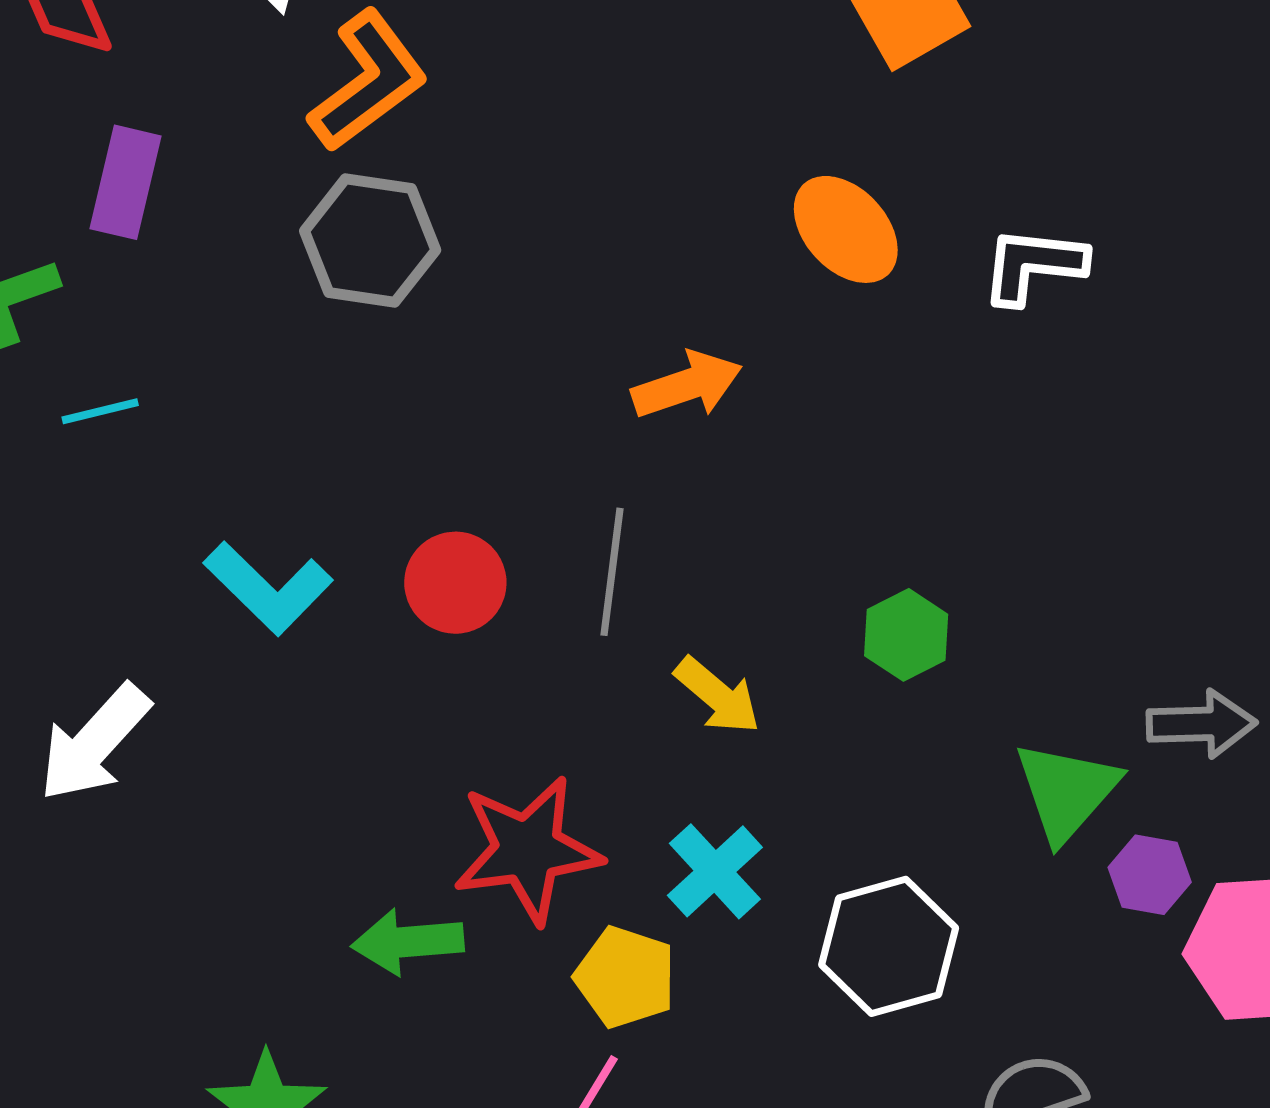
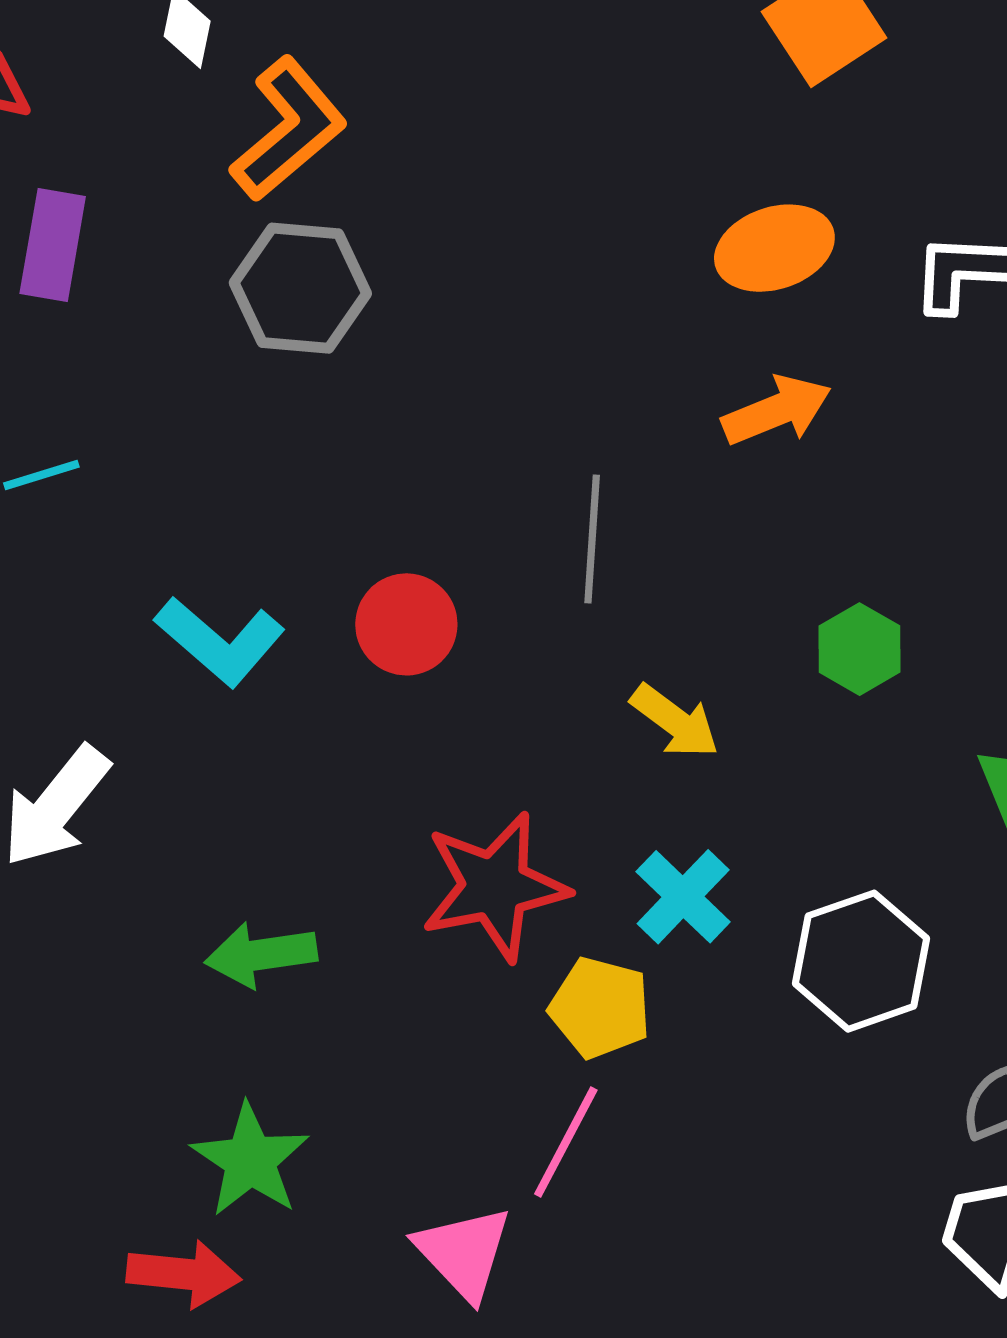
orange ellipse: (846, 229) -> (774, 248), turned -62
orange arrow: (687, 385) -> (777, 410), moved
gray line: (612, 572) -> (592, 539), moved
green arrow: (408, 942) -> (261, 955), moved

